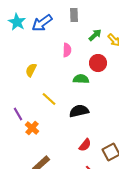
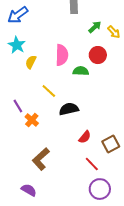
cyan star: (17, 22) -> (17, 45), moved
blue arrow: (42, 23) -> (18, 15), moved
pink semicircle: (67, 50) -> (62, 55), moved, size x1.5
black semicircle: (79, 111) -> (69, 109), moved

